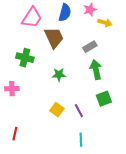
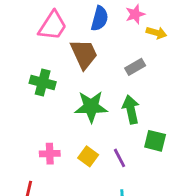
green arrow: (96, 70) -> (131, 110), moved
green star: (59, 75) -> (91, 107), size x1.6
pink cross: (12, 89) -> (50, 154), moved
green square: (104, 99) -> (155, 141), turned 35

